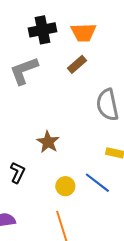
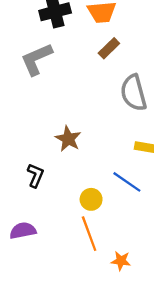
brown rectangle: (77, 64) -> (109, 48), moved
yellow circle: (65, 186) -> (91, 199), moved

